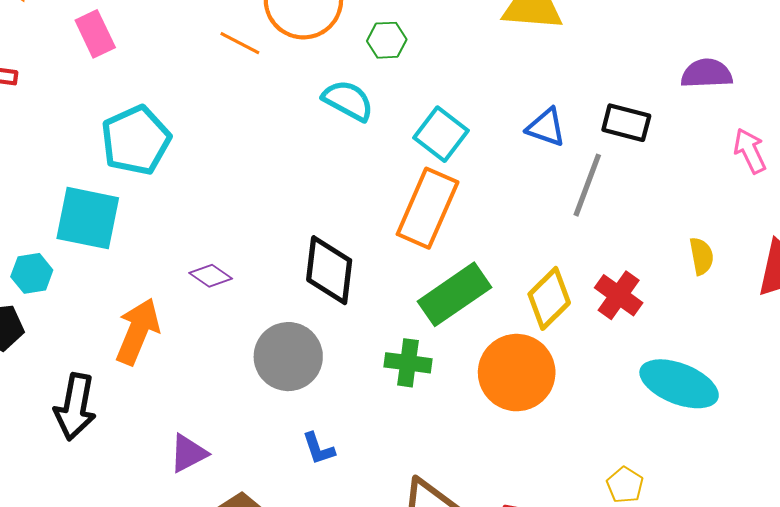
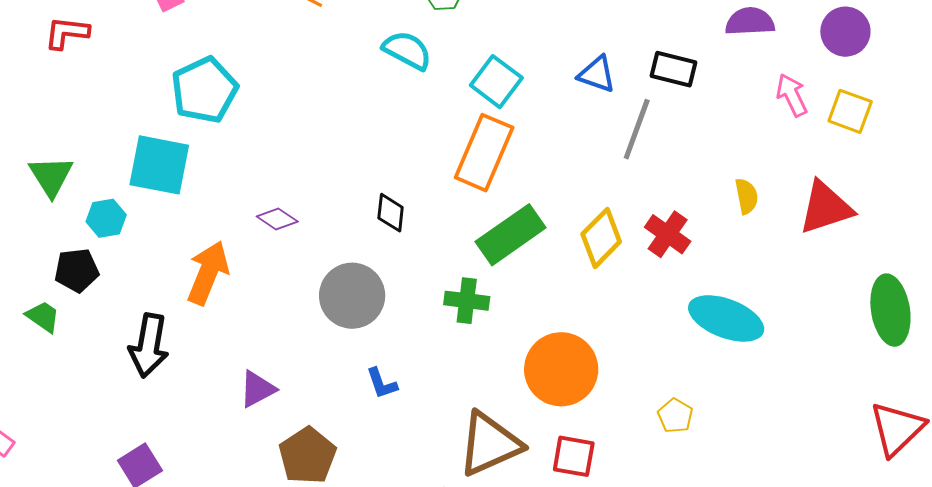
black diamond: (329, 270) -> (391, 213), size x0.6
orange circle: (517, 373) -> (561, 369), moved

